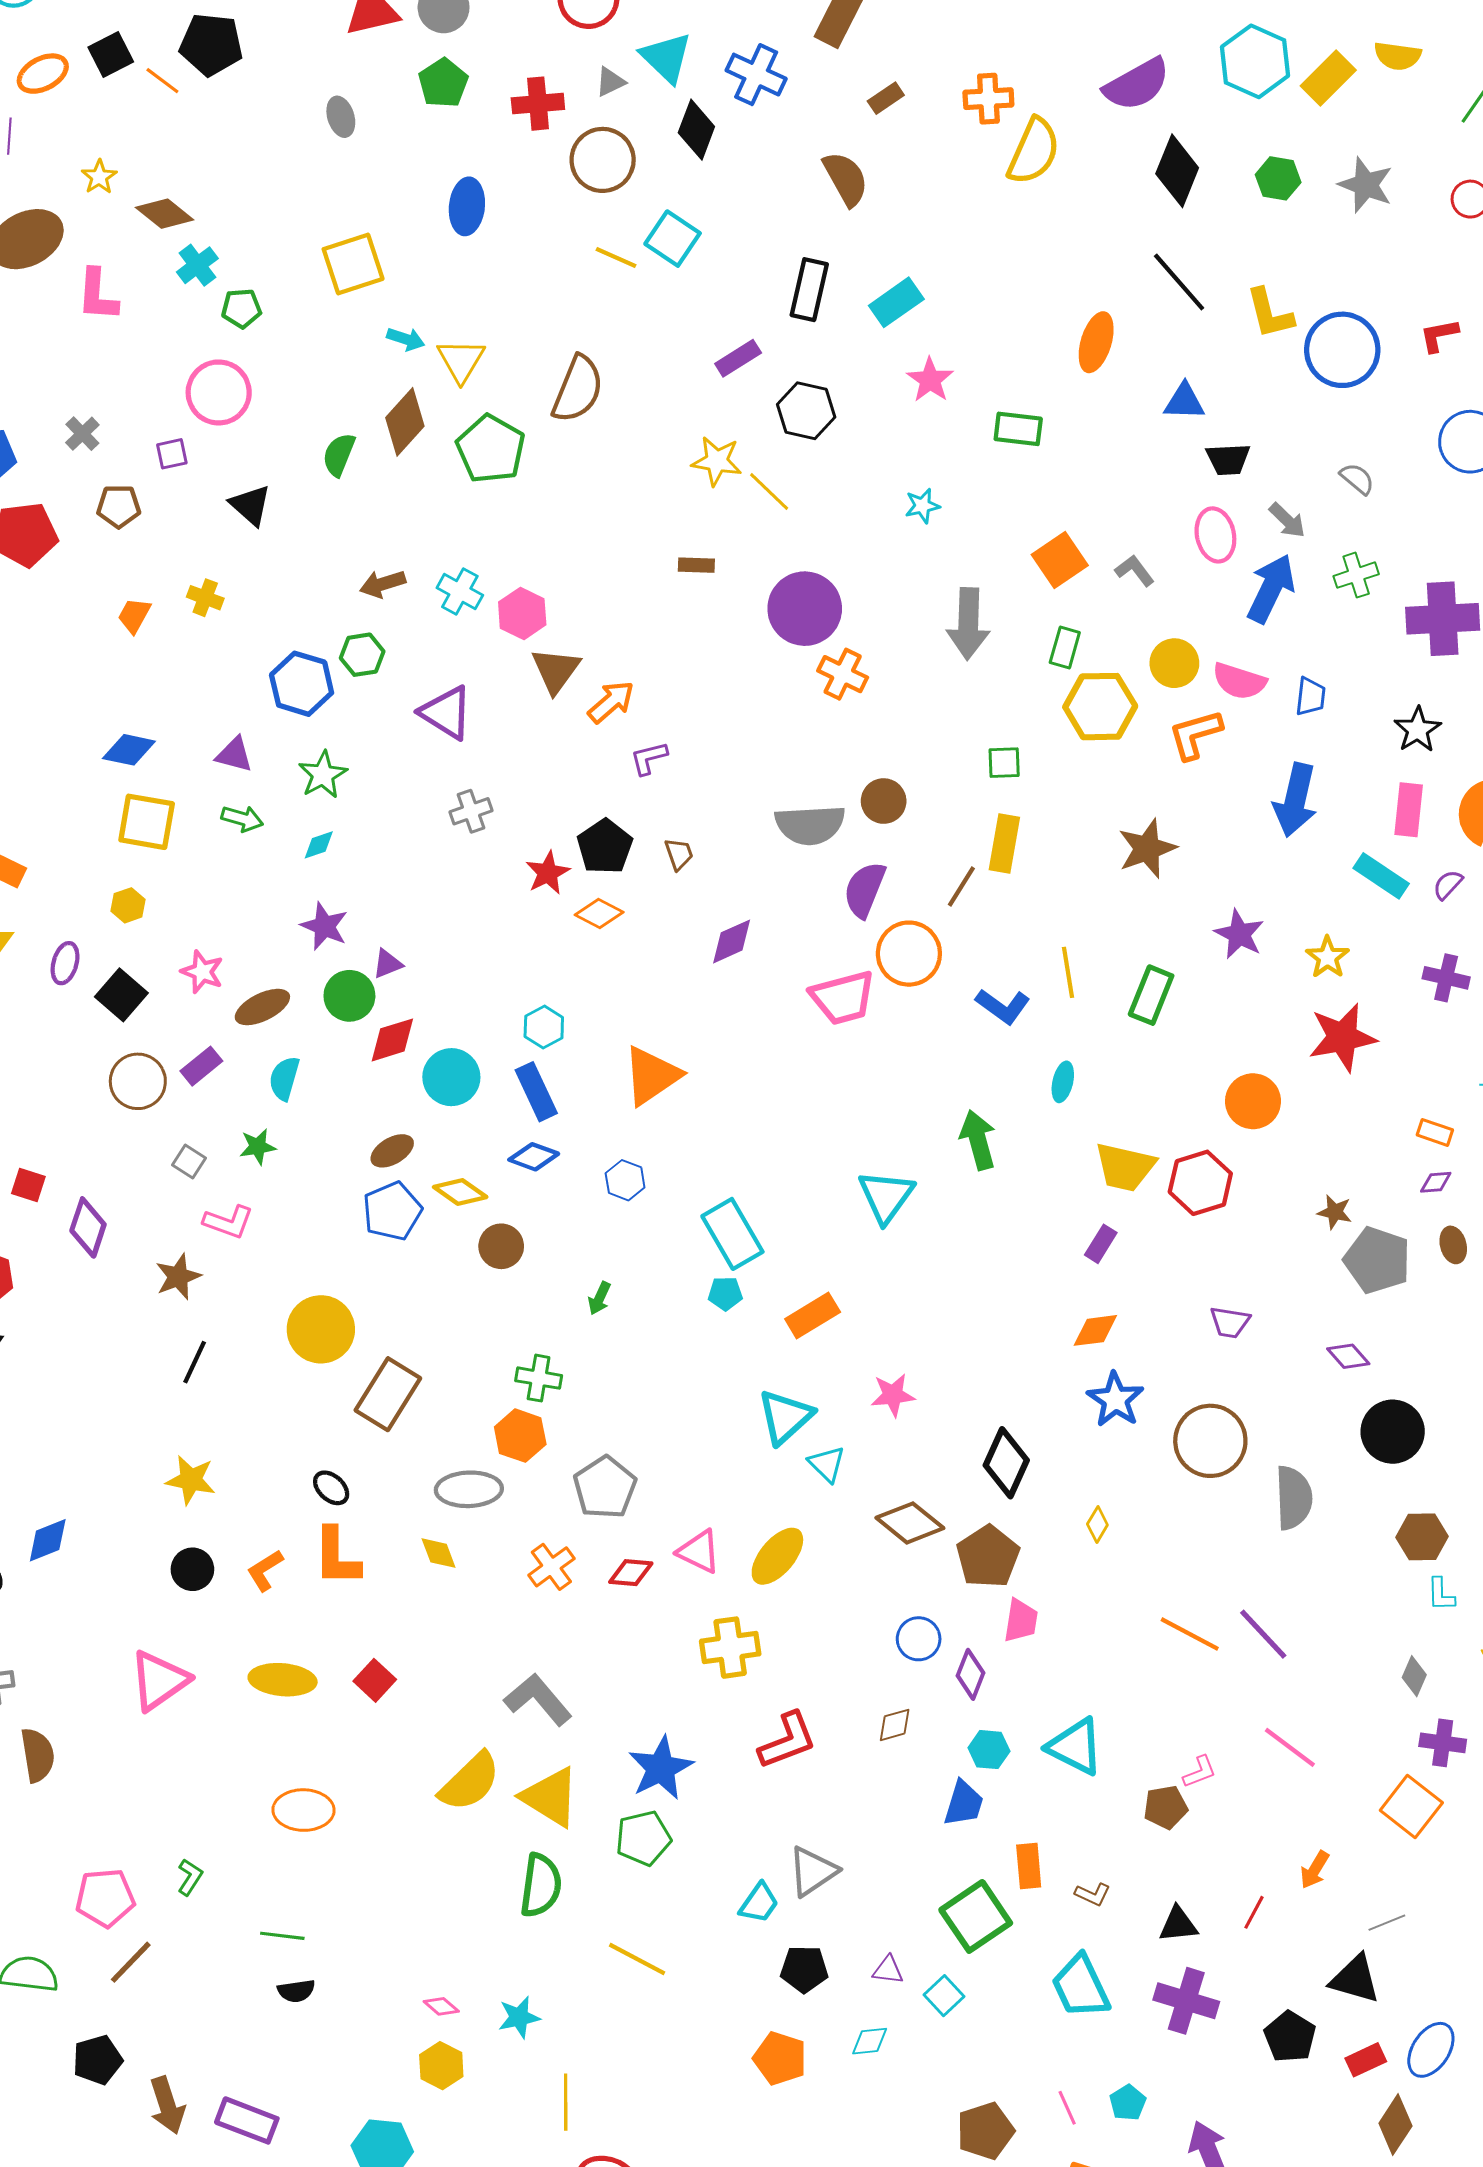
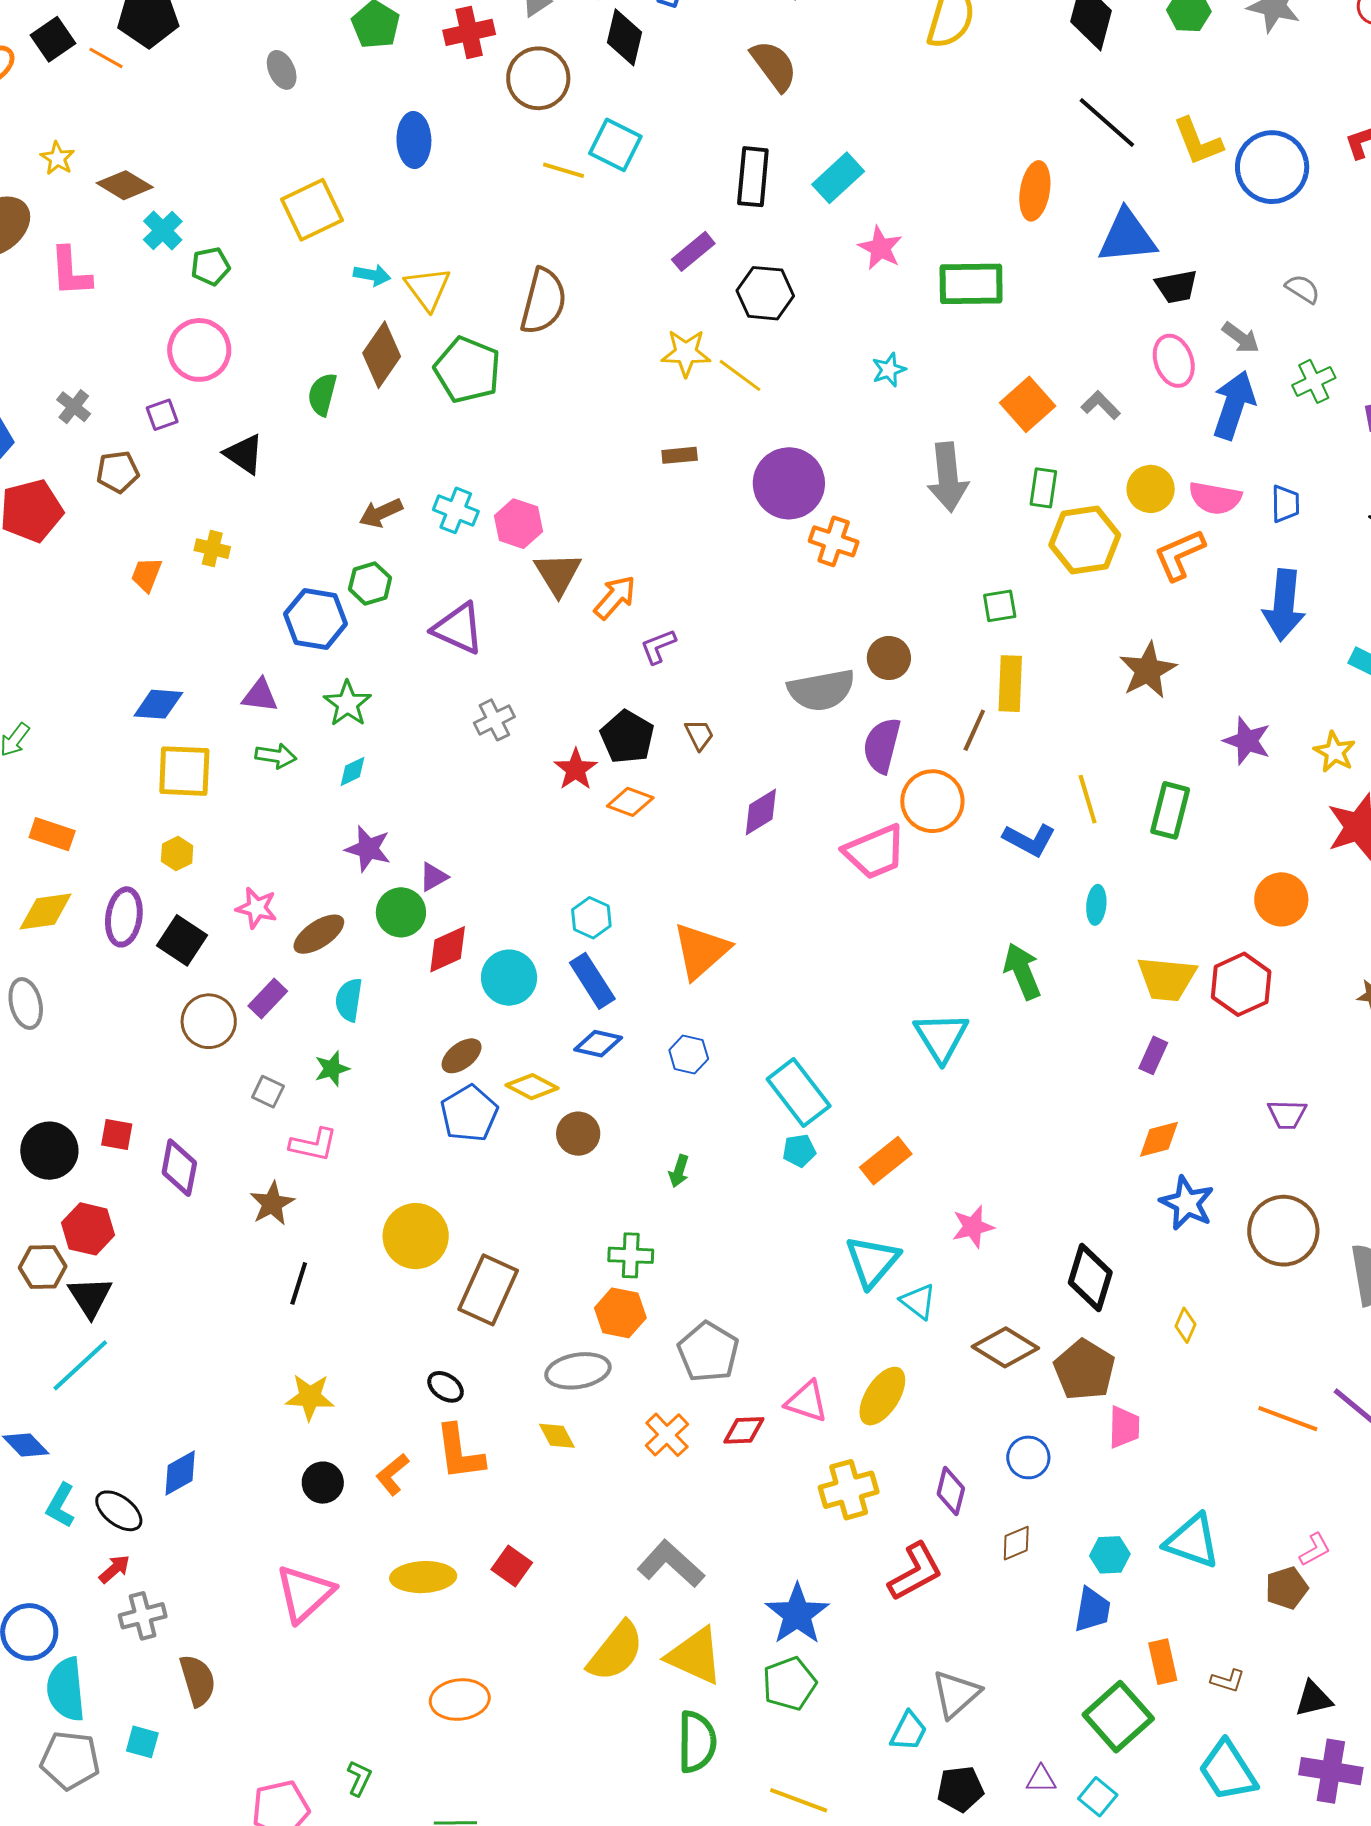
blue triangle: (1184, 402) -> (1127, 237), size x1.5
green rectangle: (1018, 429) -> (971, 284), size x1.4
purple ellipse: (65, 963) -> (124, 917), size x1.4
purple diamond: (971, 1674) -> (951, 1491), moved

